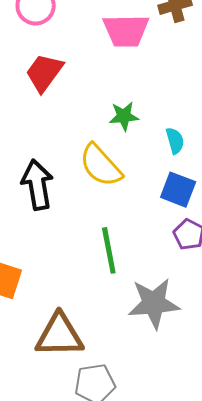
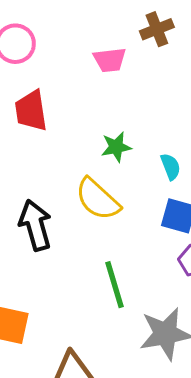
pink trapezoid: (126, 31) -> (110, 60), size x0.7
red trapezoid: (44, 73) -> (31, 111), turned -39

